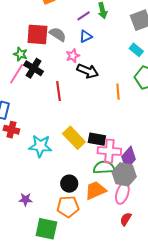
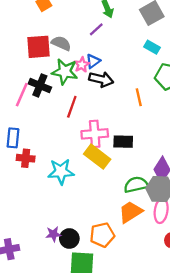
purple line: (84, 16) -> (96, 29), moved
blue triangle: (86, 36) -> (93, 61), moved
green star: (20, 54) -> (65, 72), moved, size x1.6
red line: (58, 91) -> (72, 107), turned 36
black rectangle: (97, 139) -> (123, 142), moved
pink cross: (109, 151) -> (95, 134), moved
black circle: (69, 184) -> (69, 239), moved

